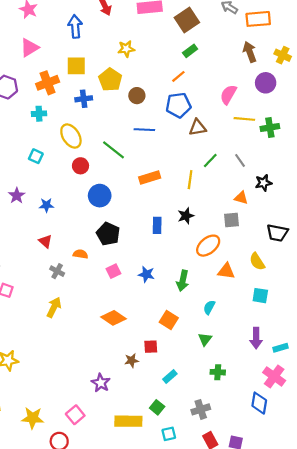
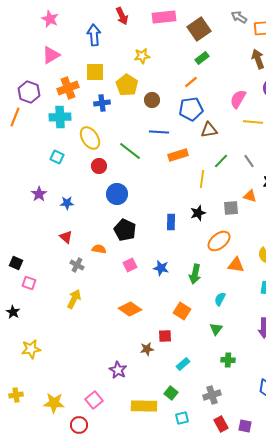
cyan cross: (39, 114) -> (60, 117), size x1.5
orange rectangle: (150, 177) -> (178, 155), moved
gray square: (232, 220) -> (231, 208), moved

